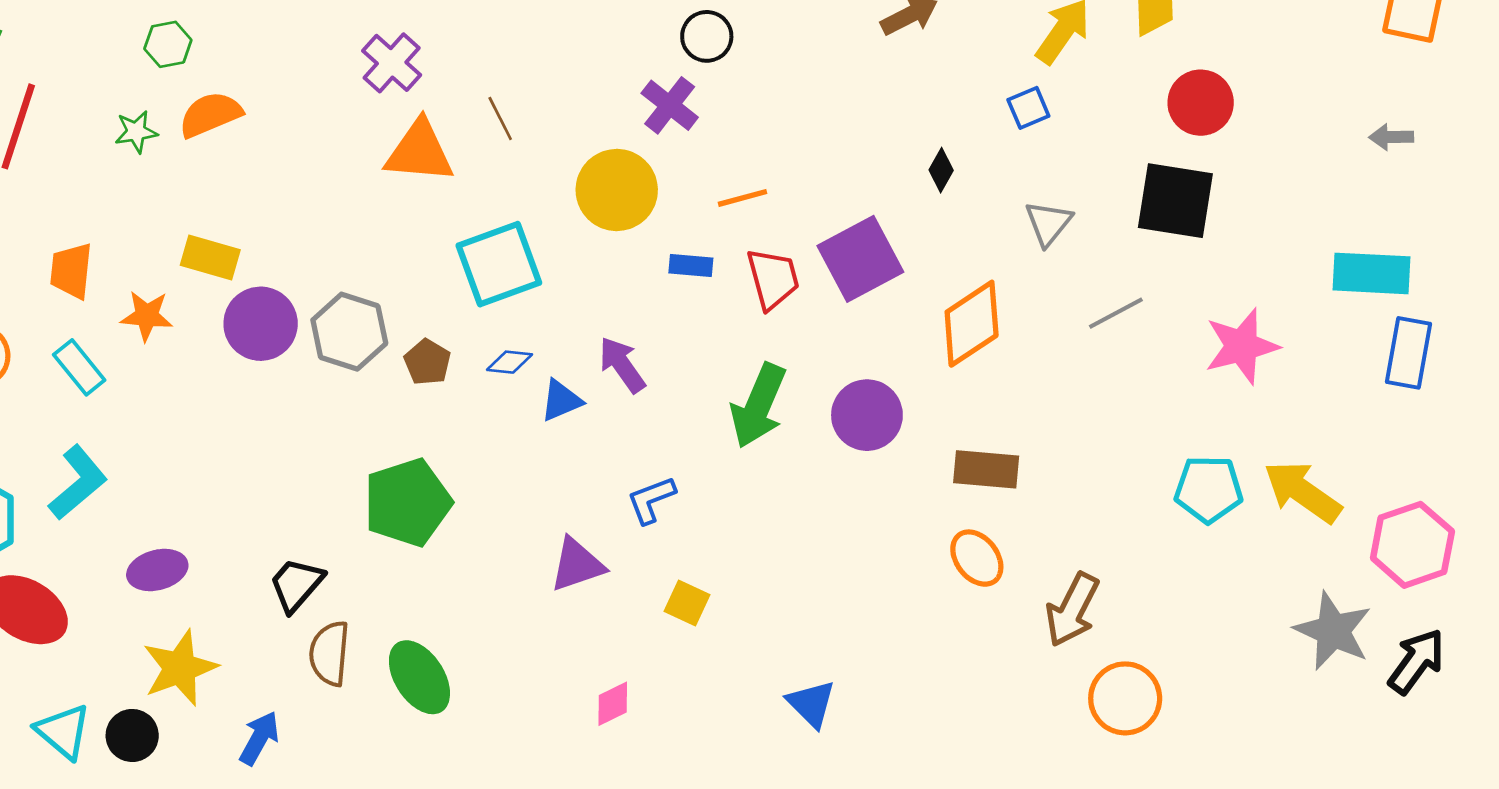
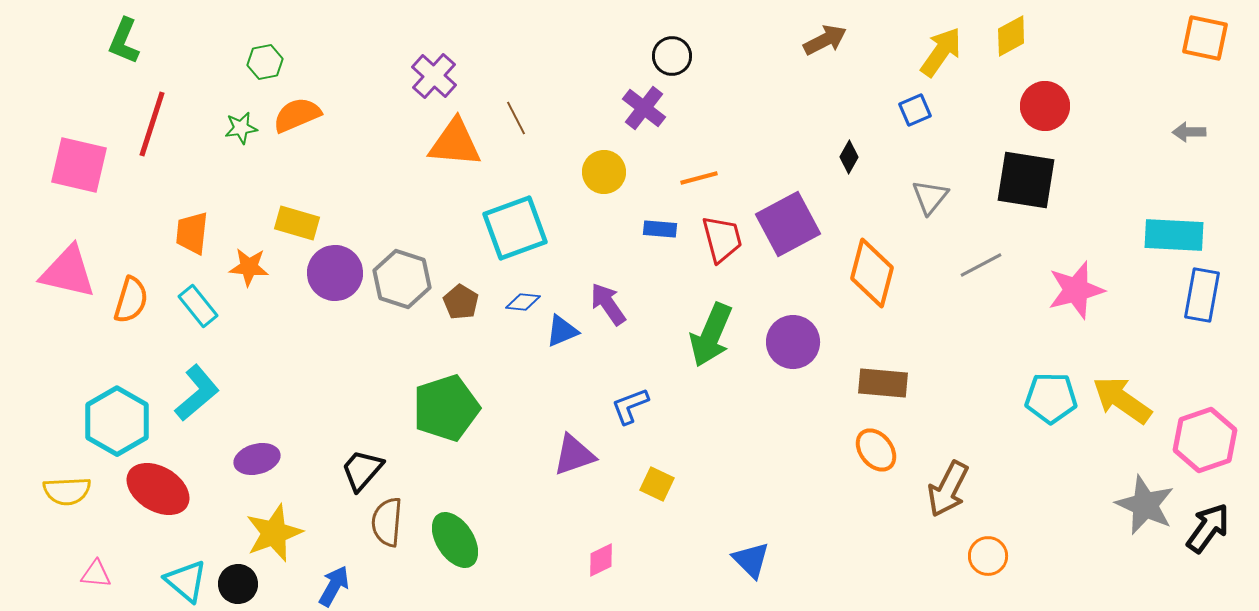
yellow circle: (617, 190) -> (604, 172), size x0.7
orange diamond: (972, 324) -> (872, 273), turned -42
orange circle: (1125, 698) -> (988, 556), size x0.7

